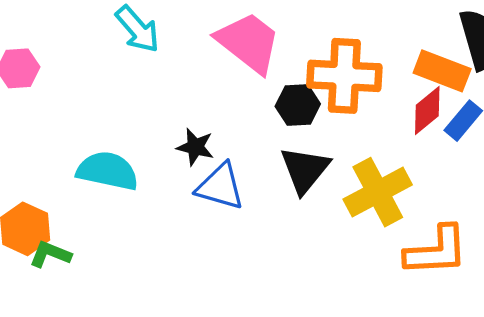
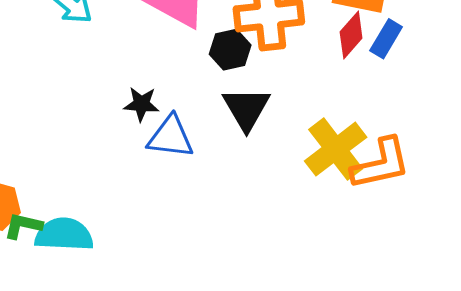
cyan semicircle: (108, 171) -> (64, 234), moved
yellow cross: (378, 192) -> (336, 149), moved

